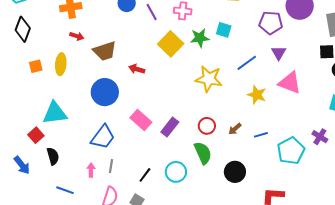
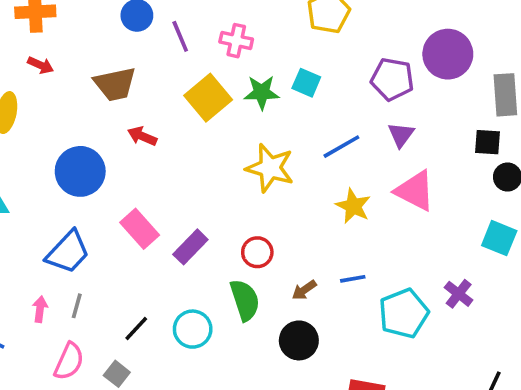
brown trapezoid: (105, 51) -> (115, 84), moved
brown arrow: (235, 129) -> (304, 290), moved

